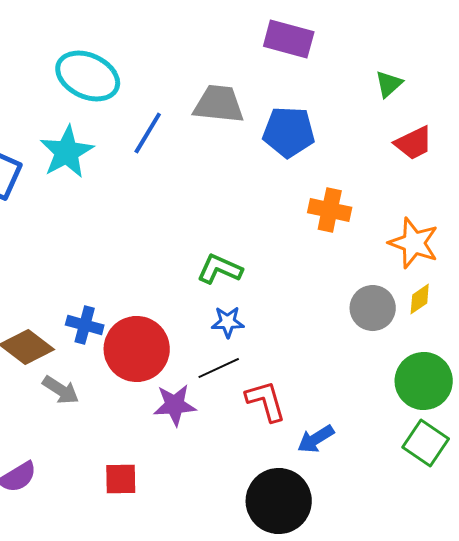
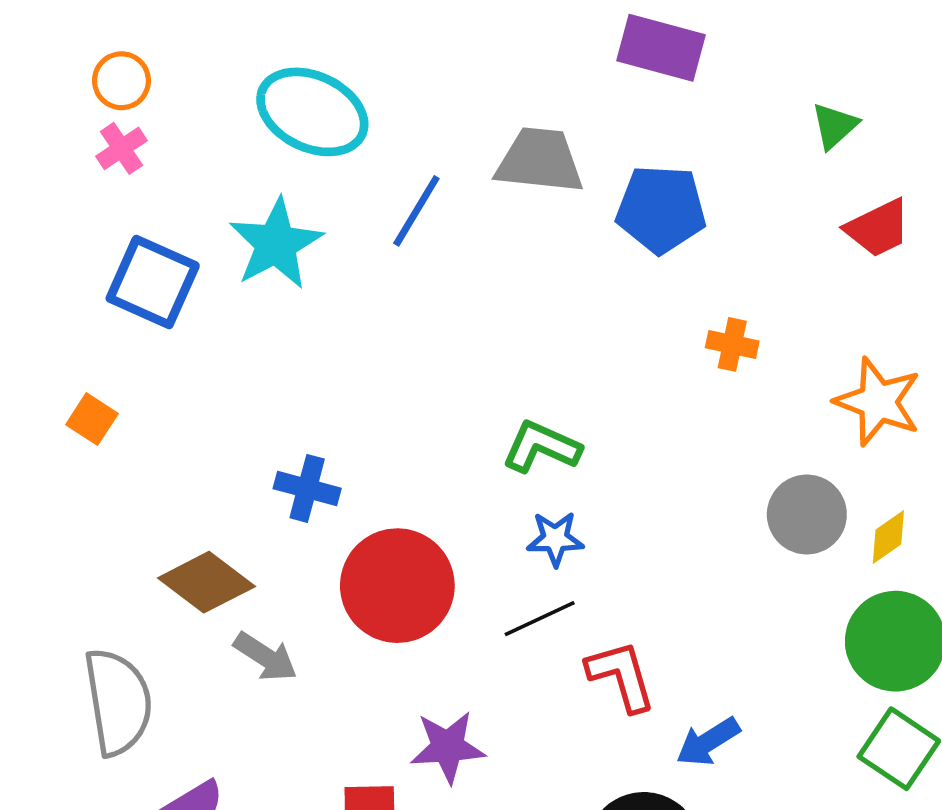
orange cross: (330, 210) -> (732, 344), size x0.7
yellow diamond: (420, 299) -> (888, 537), moved
blue cross: (85, 325) -> (307, 488), moved
purple star: (175, 405) -> (448, 747), moved

